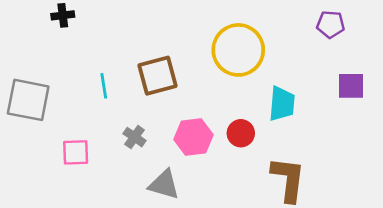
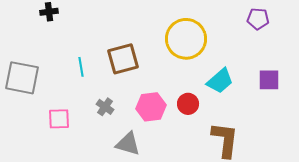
purple square: (351, 86) -> (269, 80), moved
cyan trapezoid: (282, 104) -> (220, 81), turned 44

